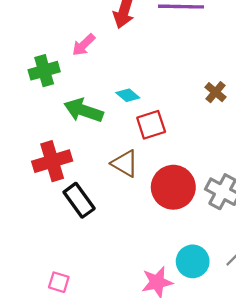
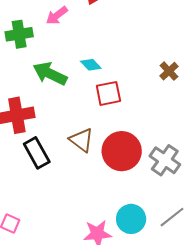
brown triangle: (125, 163) -> (81, 140), moved

